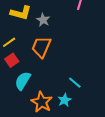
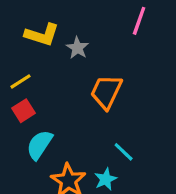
orange trapezoid: (41, 47) -> (106, 92), moved

